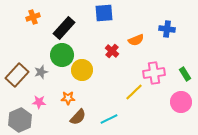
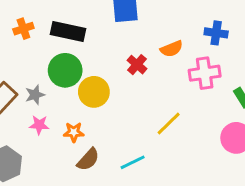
orange cross: (33, 17) -> (23, 29), moved
black rectangle: (64, 28) -> (68, 31), turned 60
pink cross: (154, 73) -> (205, 73), moved
pink star: (39, 102) -> (39, 125), moved

